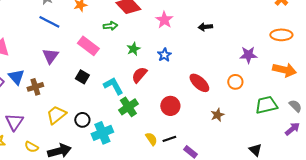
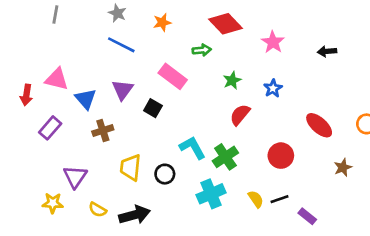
blue triangle: (16, 77) -> (86, 99), moved
black square: (82, 77) -> (153, 108), moved
cyan L-shape: (113, 86) -> (193, 148), moved
yellow trapezoid: (56, 115) -> (131, 167), turned -45
cyan cross: (102, 133) -> (211, 194), moved

